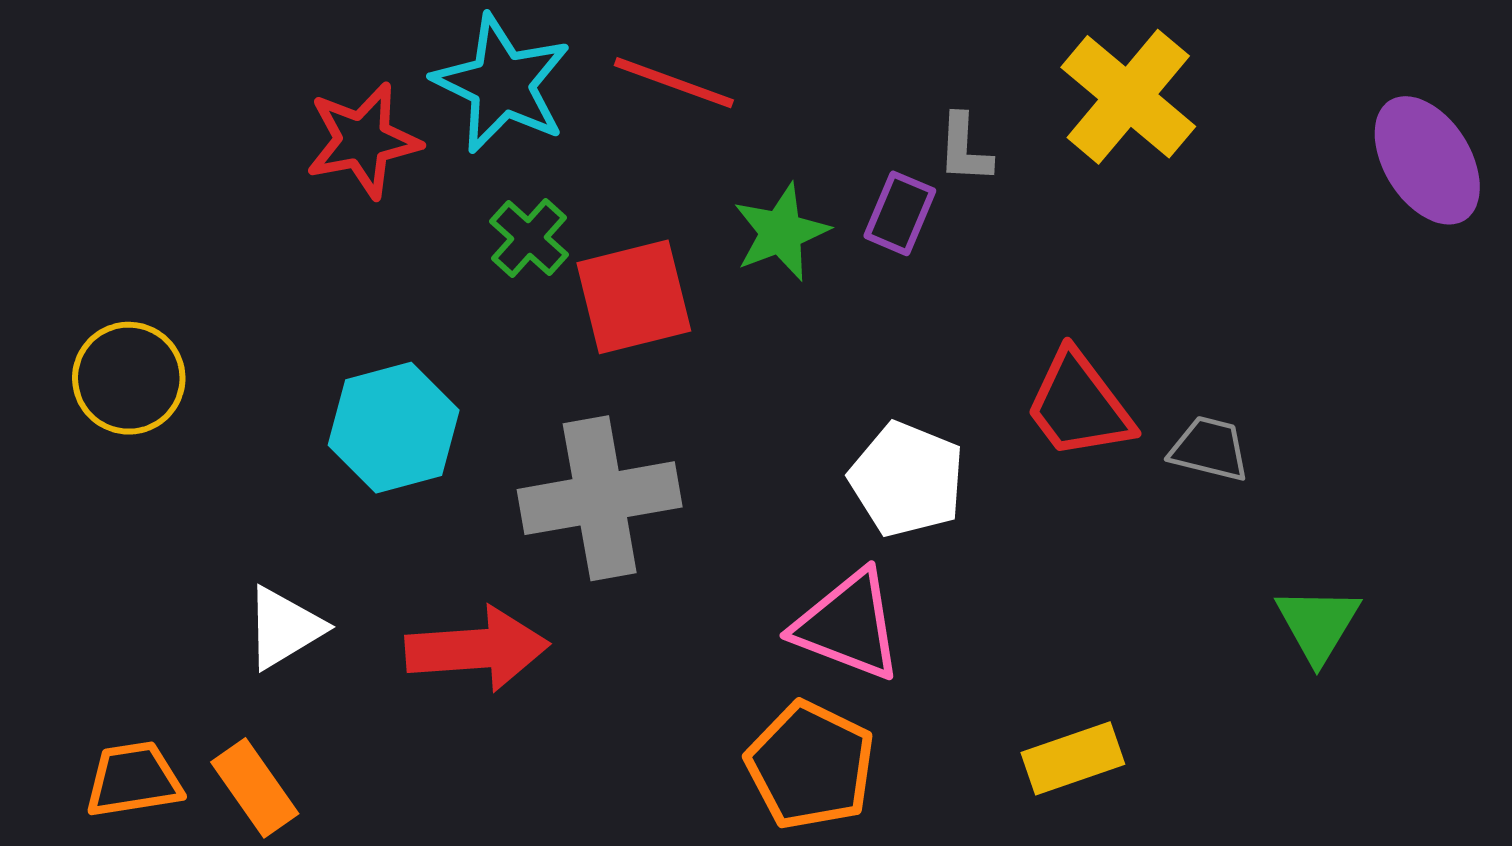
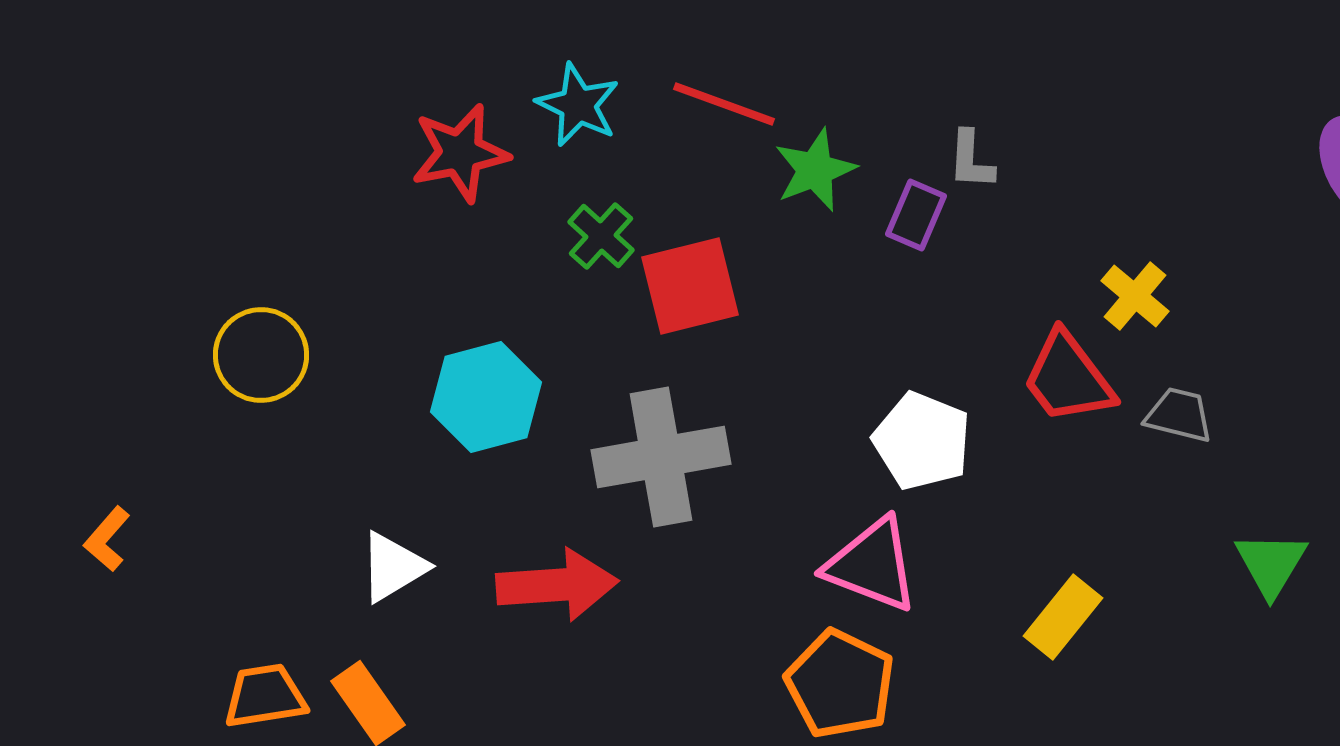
cyan star: (502, 84) -> (578, 105), size x0.7
yellow cross: (1128, 97) -> (1135, 296), moved, size x0.6
green star: (781, 232) -> (815, 170), moved
yellow rectangle: (1073, 758) -> (1063, 617), moved, turned -32

